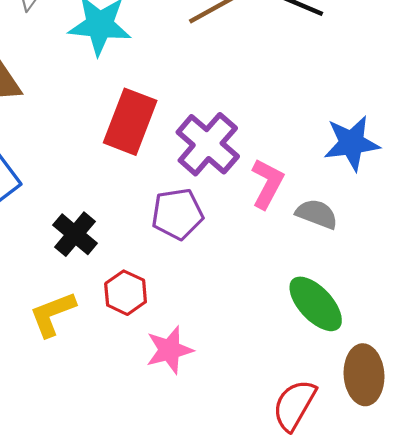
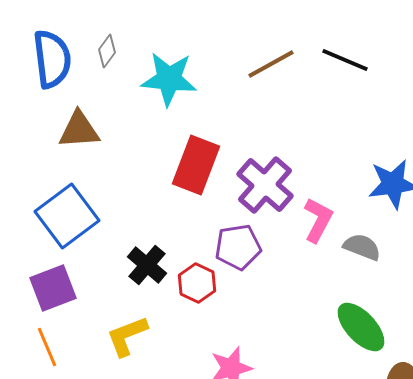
red hexagon: (126, 293) -> (197, 283), moved

